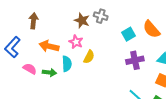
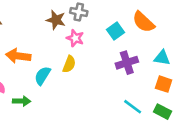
pink star: (76, 42) -> (75, 38), moved
cyan semicircle: (67, 64) -> (43, 76), turned -140
green arrow: (49, 72) -> (22, 101), moved

